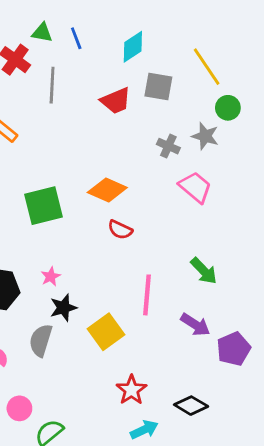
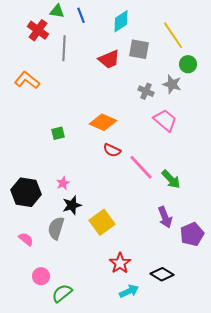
green square: (44, 206) -> (58, 133), size x0.5
pink line: (147, 295) -> (141, 167), moved, turned -48
purple arrow: (195, 325) -> (165, 217), turned 35

